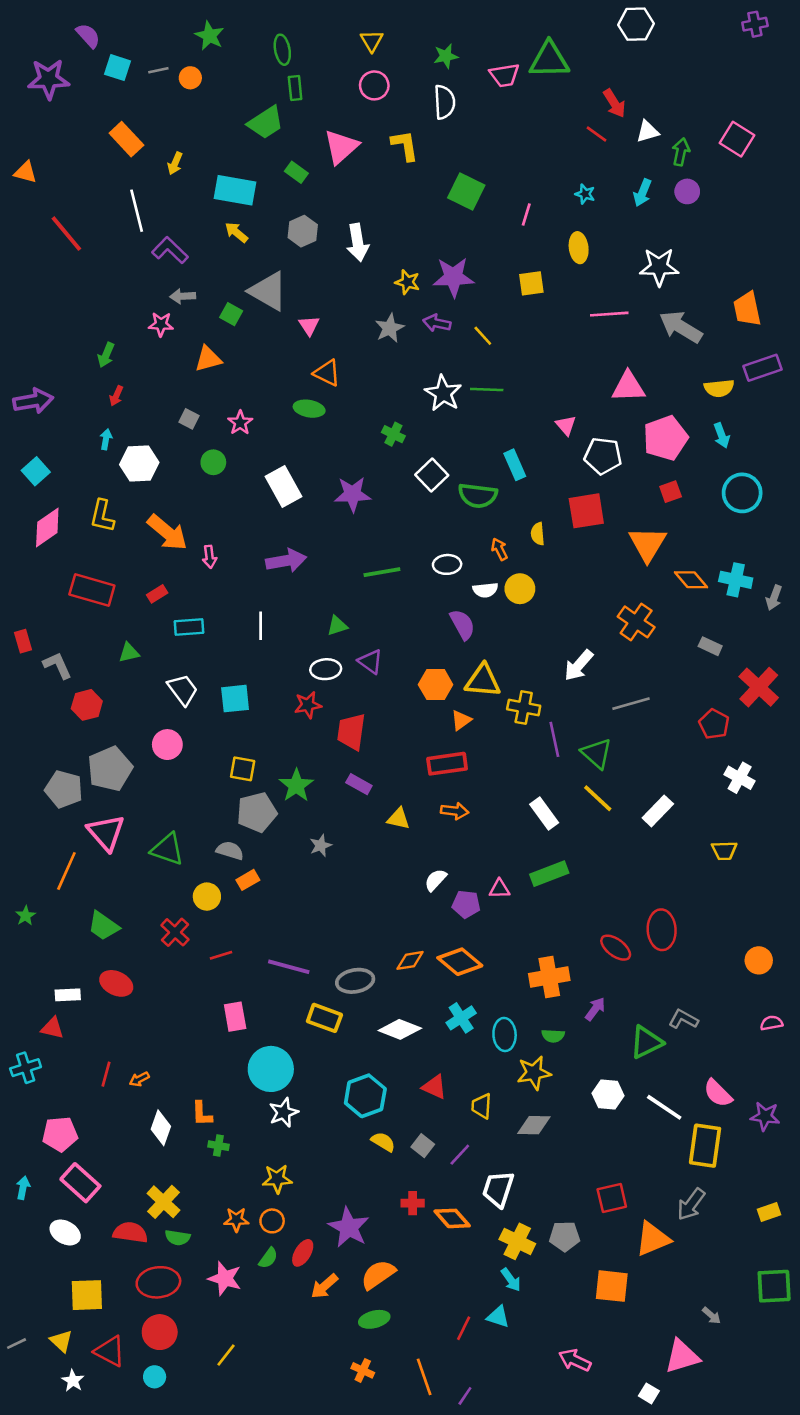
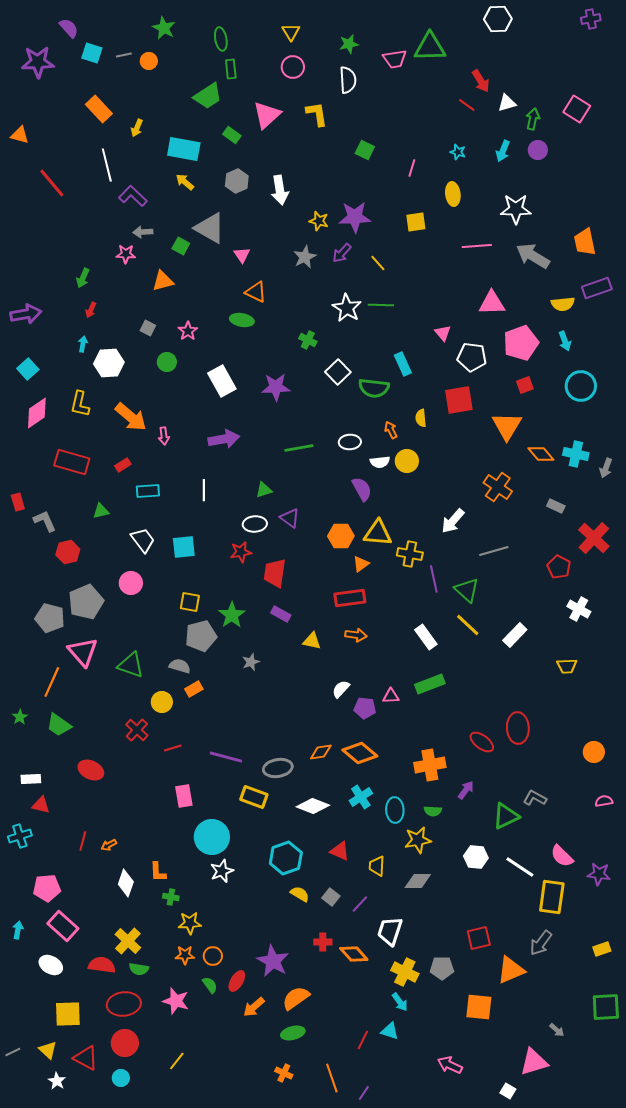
green square: (466, 191) -> (365, 150), size x0.7
purple arrow: (437, 323) -> (342, 253), turned -60
green trapezoid: (103, 926) -> (59, 725), moved
white rectangle: (68, 995) -> (31, 779), moved
yellow star: (277, 1179) -> (190, 923), moved
green semicircle: (268, 1258) -> (210, 985), turned -72

